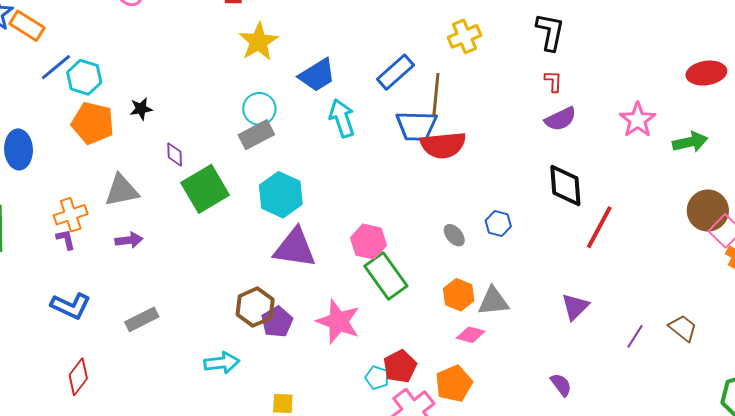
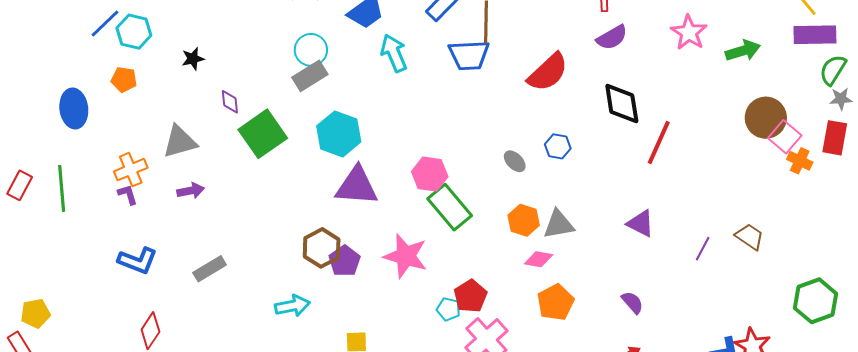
orange pentagon: (93, 123) -> (124, 80), moved, size x0.6
red semicircle: (443, 145) -> (548, 72), moved, turned -33
purple triangle: (575, 307) -> (641, 223), turned -44
orange pentagon: (454, 384) -> (555, 302), moved

